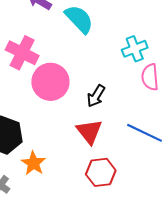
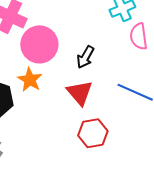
orange star: (33, 163) -> (30, 80), moved

